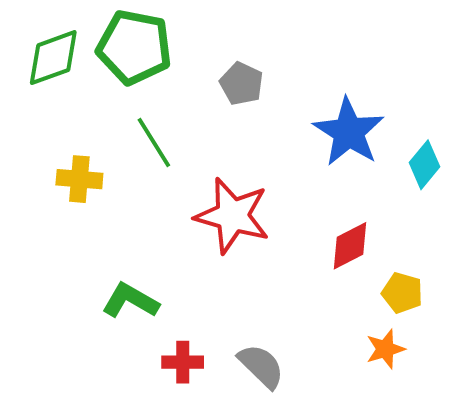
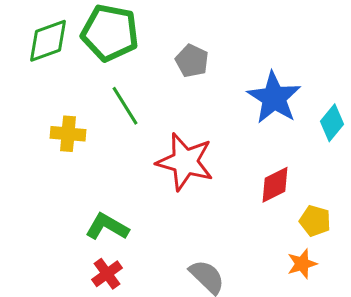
red cross: (183, 362) -> (107, 274), moved, turned -36

